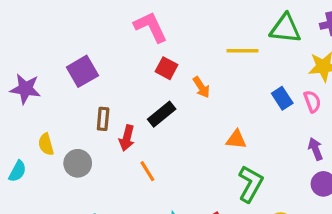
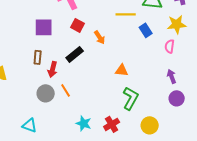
purple square: (82, 71) -> (44, 27), moved, turned 30
blue rectangle: (282, 98) -> (146, 30), moved
pink semicircle: (312, 101) -> (170, 46), turned -152
gray circle: (78, 163) -> (46, 93), moved

